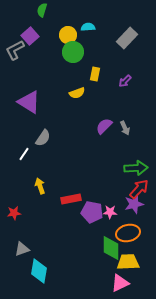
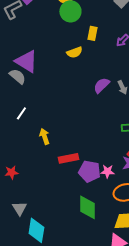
gray semicircle: (43, 138) -> (17, 76), moved, turned -84
yellow arrow: (40, 186) -> (44, 136), moved
green diamond: (111, 248) -> (87, 207), moved
gray triangle: (22, 249) -> (19, 208), turned -42

